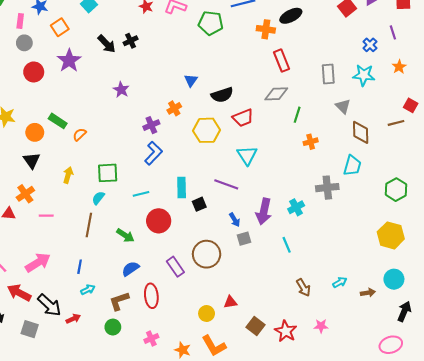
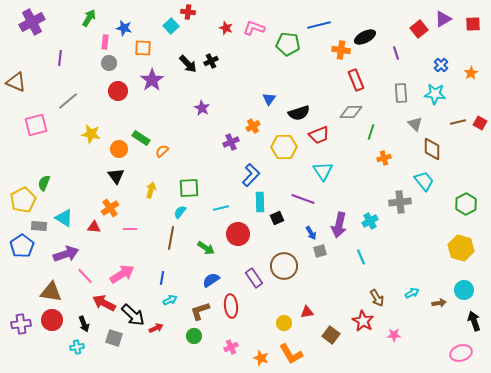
orange square: (60, 27) -> (143, 48), turned 36
purple line: (393, 32) -> (396, 53), moved
orange star: (399, 67) -> (471, 73), moved
brown line: (396, 123) -> (458, 122), moved
blue L-shape: (153, 153) -> (251, 175), moved
cyan trapezoid: (352, 166) -> (424, 181), turned -55
black arrow: (404, 311) -> (474, 321), turned -42
red star: (286, 331) -> (363, 321), moved

